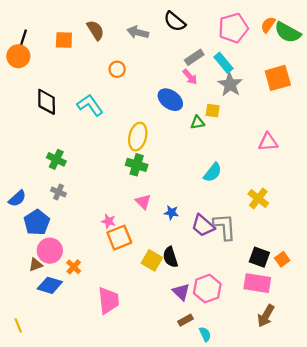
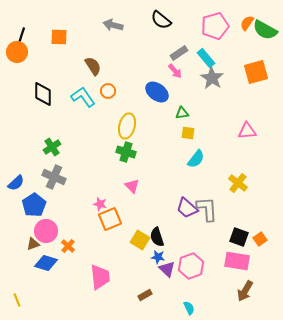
brown semicircle: (95, 30) -> (93, 66), moved
gray arrow: (138, 32) -> (113, 25), moved
orange circle: (117, 69) -> (108, 91), moved
yellow square: (213, 111) -> (188, 133), moved
green cross: (56, 159) -> (52, 147), turned 30
gray cross: (58, 192) -> (54, 177), size x1.6
blue star: (171, 213) -> (158, 257), moved
brown rectangle: (186, 320) -> (145, 295), moved

